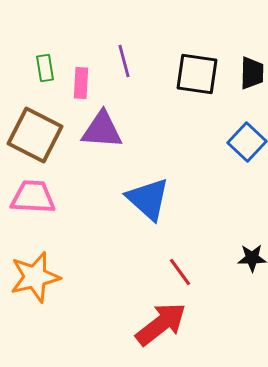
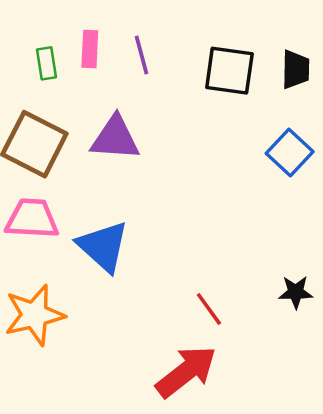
pink rectangle: (81, 83) -> (90, 49), moved
blue triangle: (148, 199) -> (103, 246), moved

